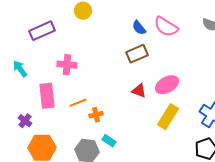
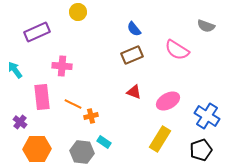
pink semicircle: (166, 27) -> (177, 50), moved
pink ellipse: (167, 85) -> (168, 101), moved
orange line: (78, 103) -> (73, 104), turned 48
yellow rectangle: (168, 117) -> (160, 139), moved

